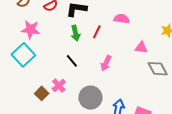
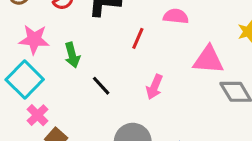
green arrow: (75, 33) -> (72, 55), moved
pink triangle: (141, 48) -> (208, 60), size x1.5
pink cross: (59, 85) -> (37, 115), moved

